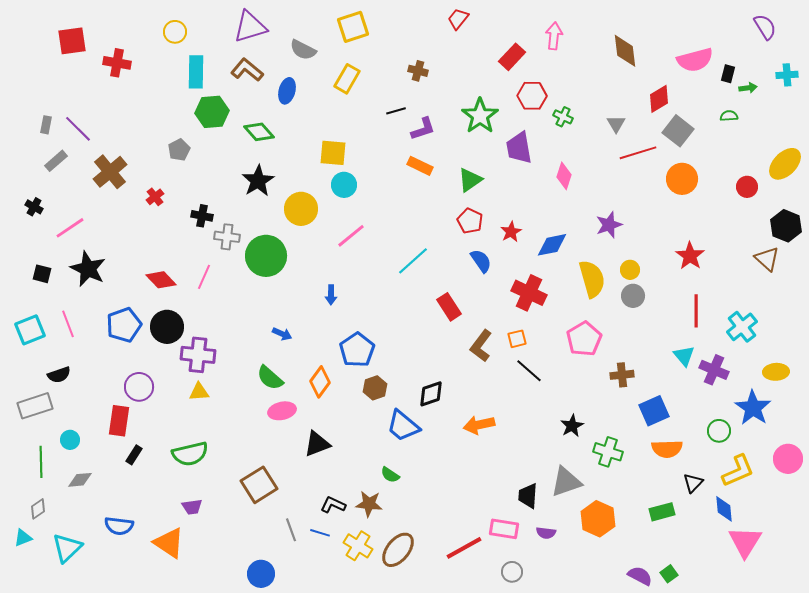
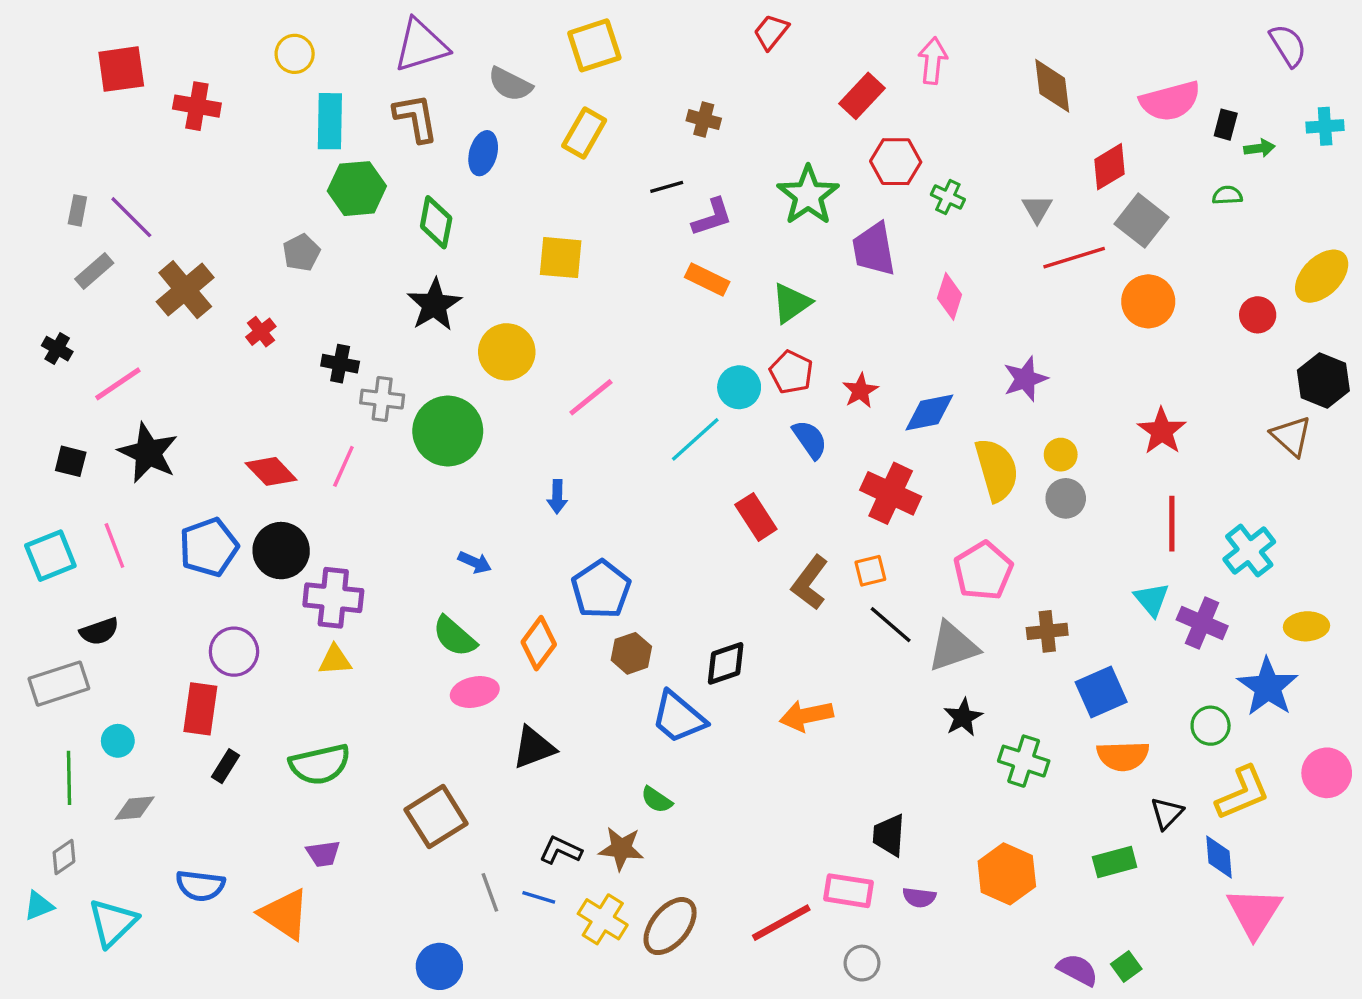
brown L-shape: (247, 70) -> (416, 118), turned 40
green diamond: (259, 132) -> (436, 222), turned 52
cyan circle: (344, 185) -> (739, 387), moved
gray triangle: (566, 482) -> (953, 647), moved

